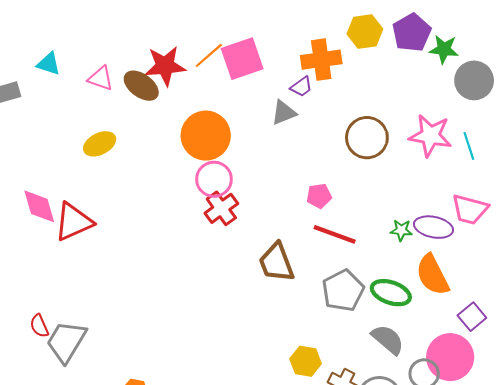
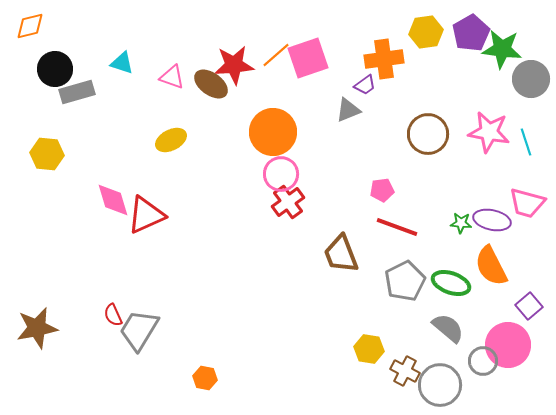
green star: (444, 49) -> (502, 49), size x1.4

